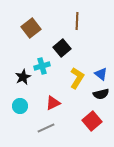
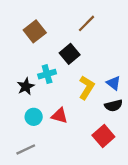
brown line: (77, 21) -> (87, 23), turned 42
red triangle: (53, 103) -> (59, 116), turned 42
cyan circle: (20, 106) -> (34, 117), moved
gray line: (46, 128) -> (26, 149), moved

